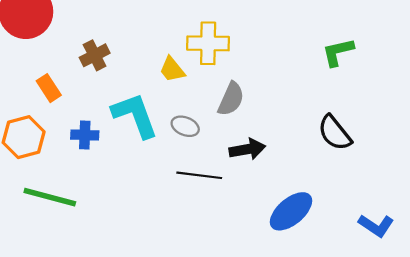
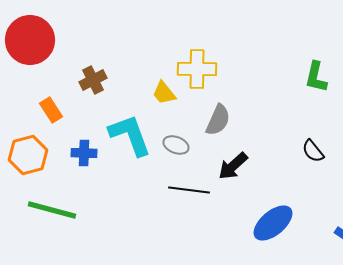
green L-shape: (338, 52) -> (316, 77), turned -64
black semicircle: (335, 133) -> (313, 151), size x0.7
black arrow: (247, 149) -> (233, 166), turned 148

